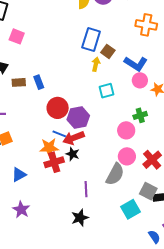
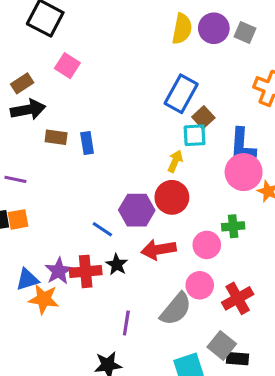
yellow arrow: (96, 64) -> (175, 161), moved
blue L-shape: (136, 64) -> (243, 145), turned 50
pink circle: (140, 80) -> (244, 172), size x1.5
cyan square: (106, 91) -> (195, 135), moved
red circle: (58, 108) -> (172, 197), moved
red arrow: (74, 138) -> (158, 250), moved
orange star: (49, 148) -> (44, 299), moved
purple star: (21, 210) -> (59, 271), moved

